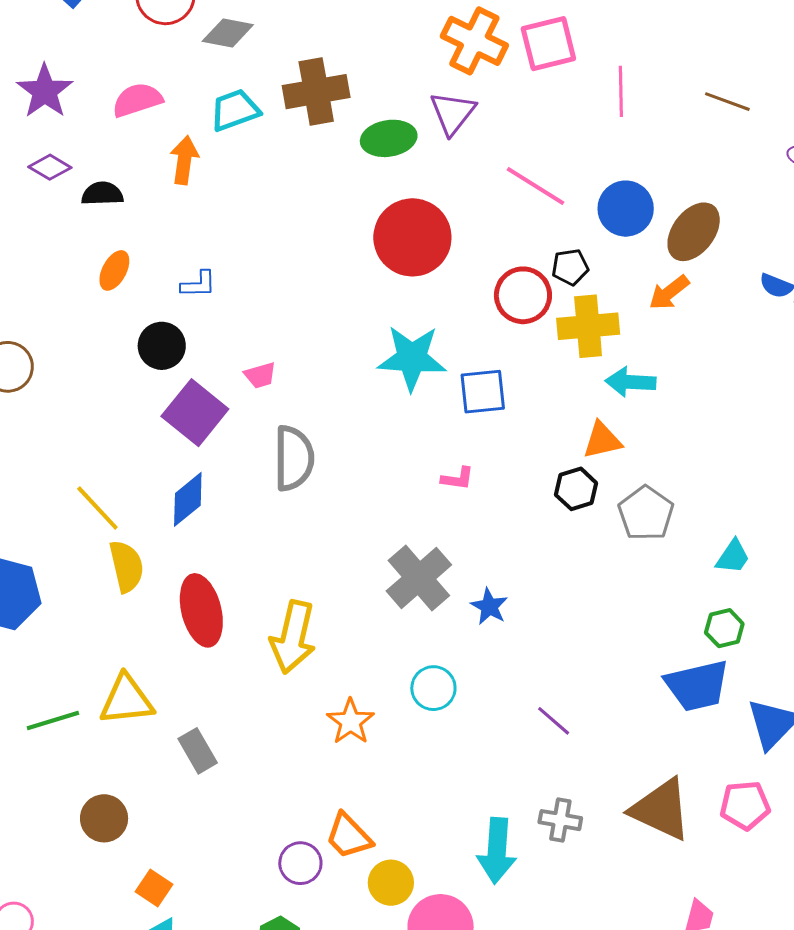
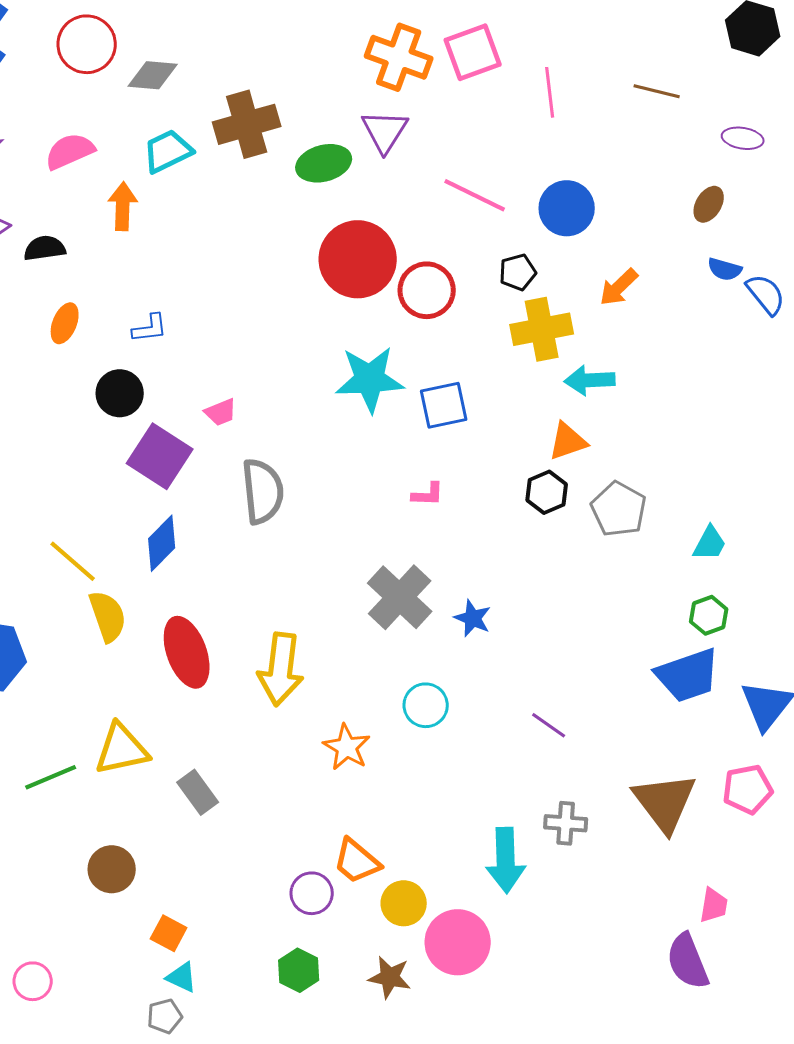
brown ellipse: (694, 232) -> (709, 204), moved, size x0.6
red circle: (523, 295) -> (427, 290), moved
brown triangle: (661, 810) -> (665, 802), turned 34

